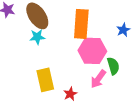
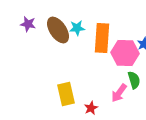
cyan star: (37, 37) -> (77, 28), moved
pink hexagon: (92, 51) -> (125, 53), moved

